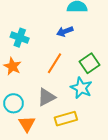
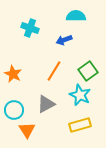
cyan cross: (20, 38) -> (30, 28), moved
yellow rectangle: (66, 119) -> (80, 125), moved

